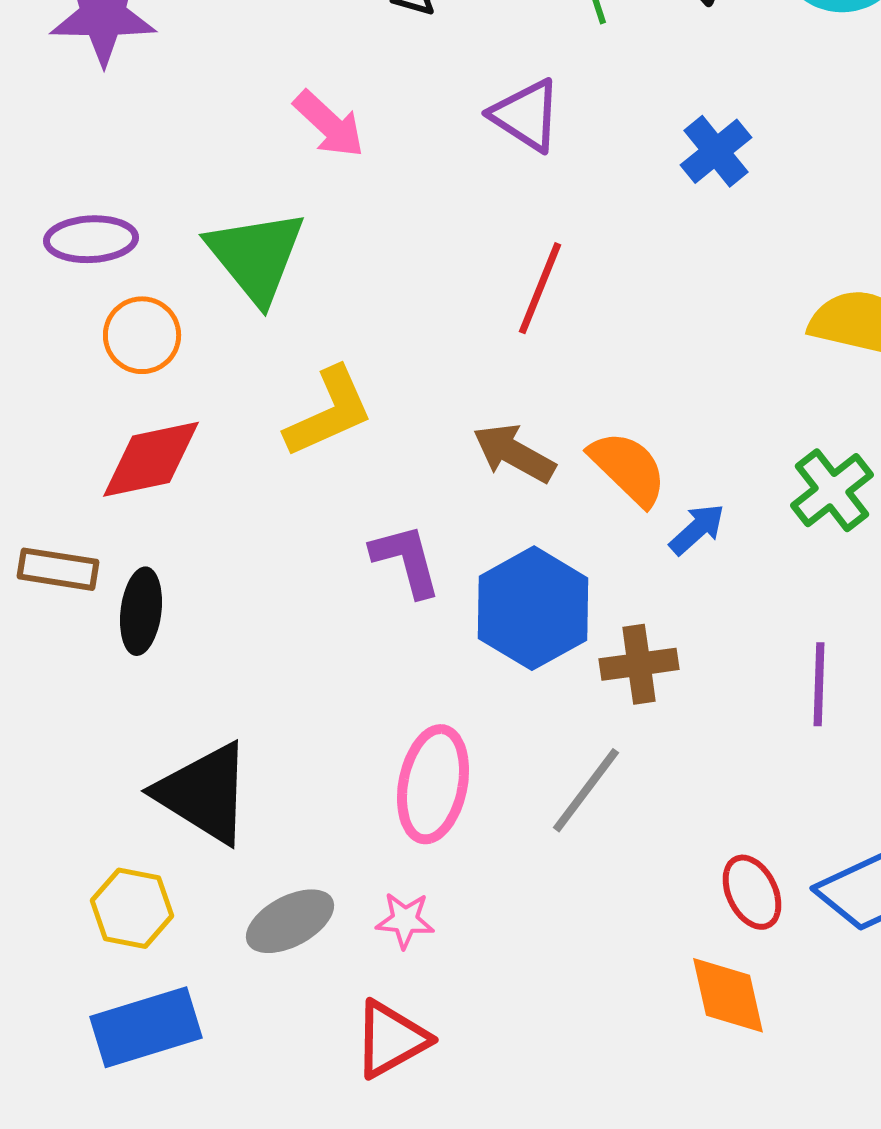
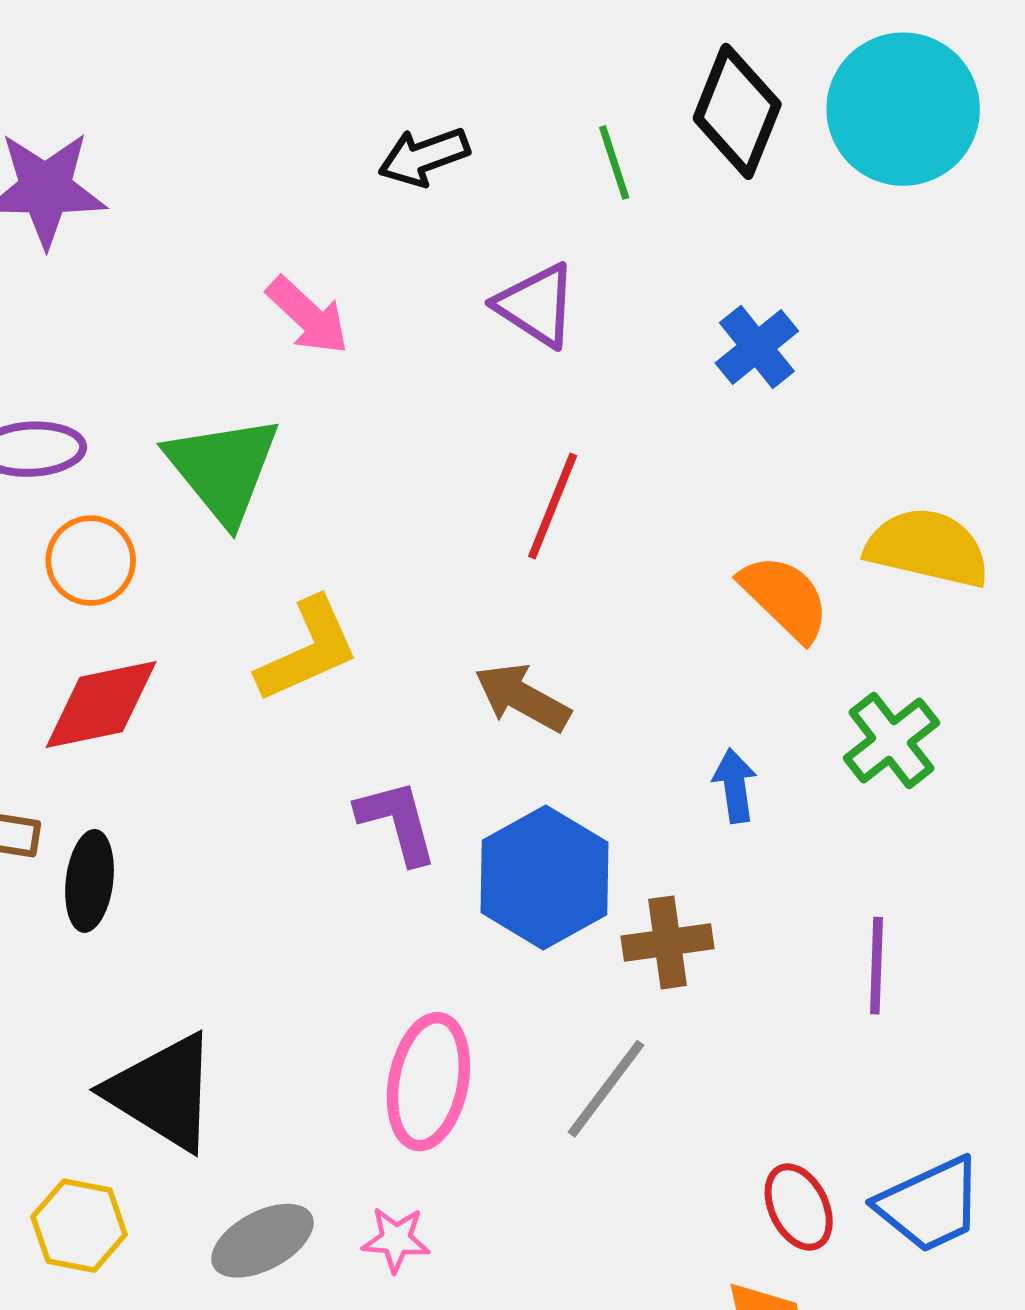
orange semicircle: (628, 468) -> (785, 598), moved
blue arrow: (697, 529) -> (735, 786), turned -56

